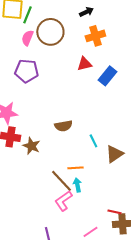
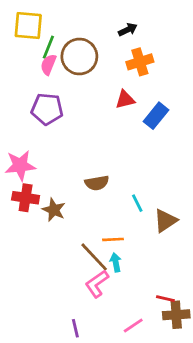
green line: (27, 15) -> (48, 47), moved

